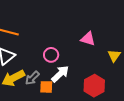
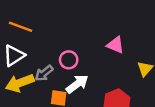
gray arrow: (32, 78) -> (44, 73), moved

